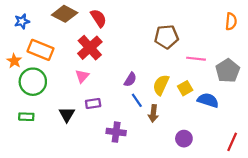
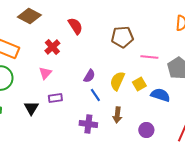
red semicircle: (99, 18) -> (75, 26), moved
red cross: (90, 48) -> (52, 47), size x0.7
brown arrow: (153, 113) -> (117, 115), moved
purple cross: (116, 132) -> (88, 124), moved
purple circle: (184, 139) -> (146, 130), moved

